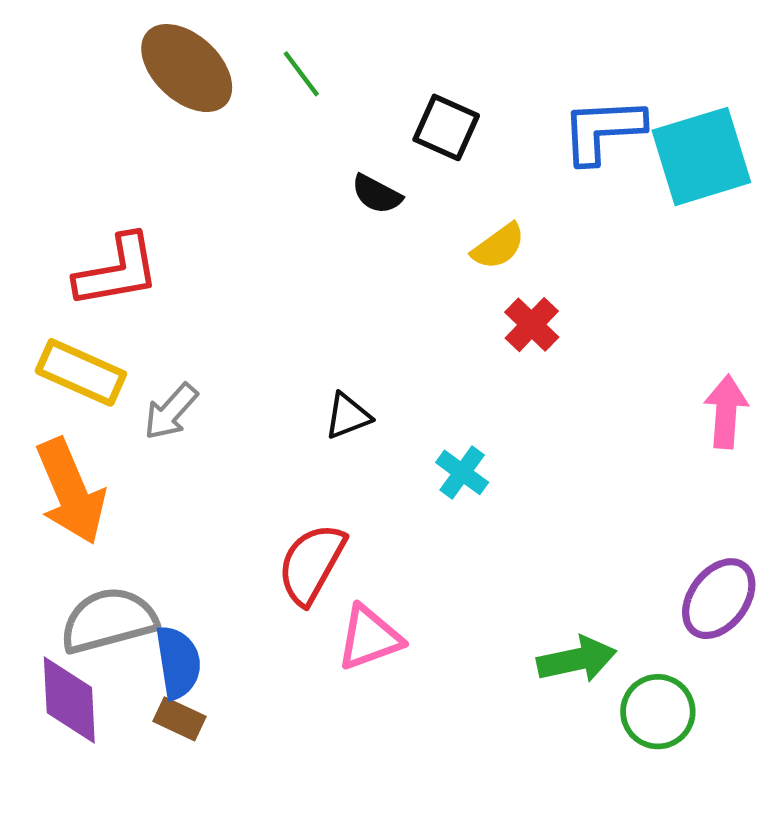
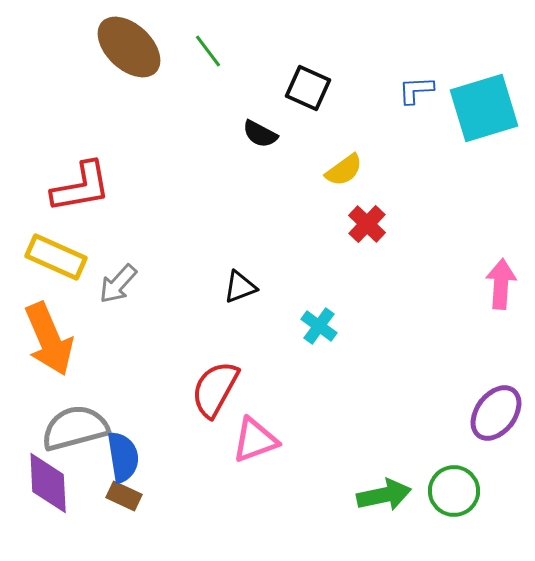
blue L-shape: (603, 130) -> (416, 90), size x0.6
green arrow: (577, 659) -> (384, 495), moved

